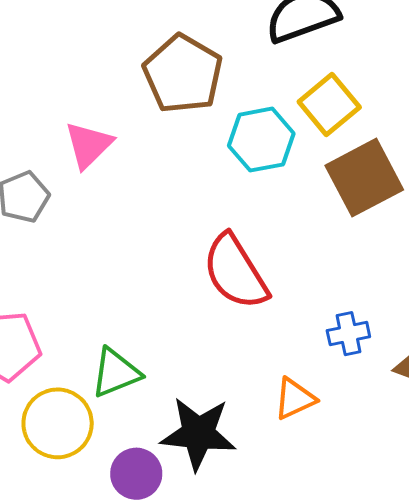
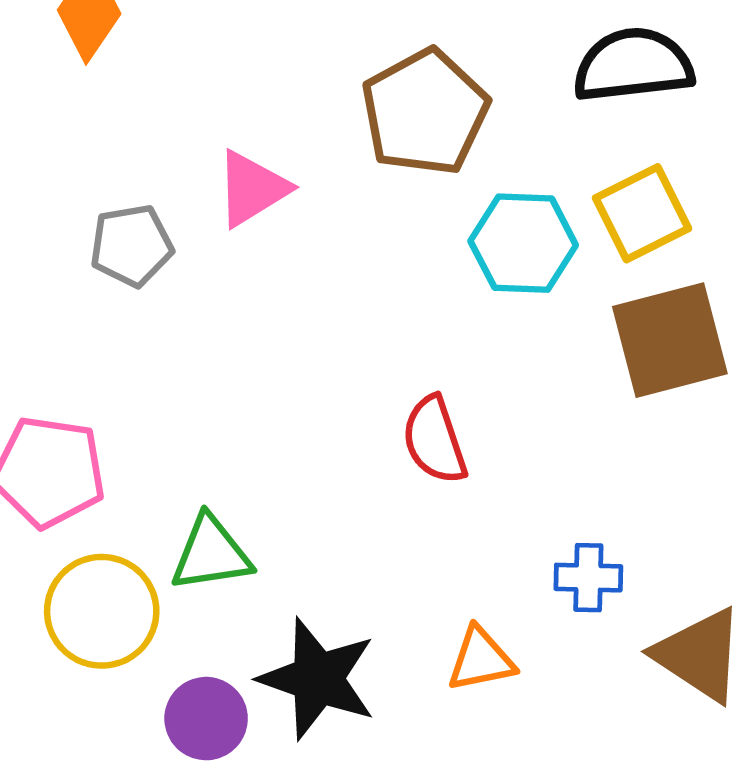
red semicircle: (235, 272) -> (434, 440), size x0.7

